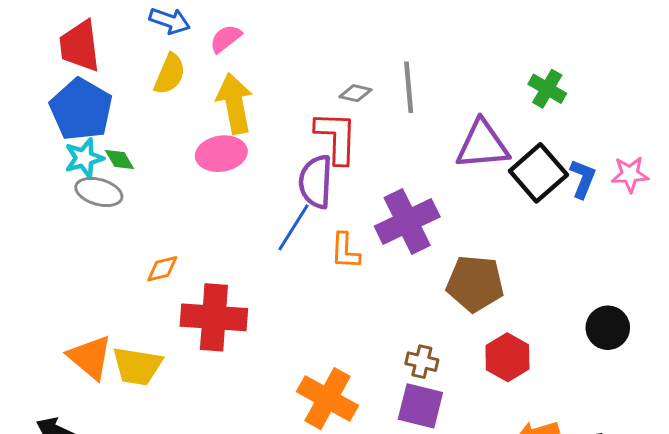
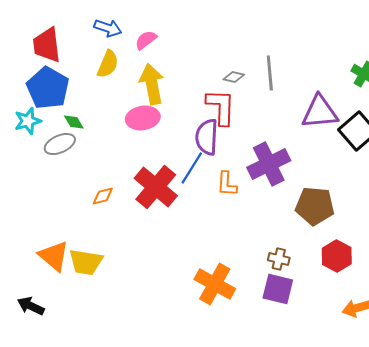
cyan star: (84, 158) -> (28, 121), moved
gray ellipse: (99, 192) -> (60, 144), turned -40
red cross: (214, 317) -> (156, 187), moved, turned 36

